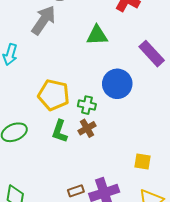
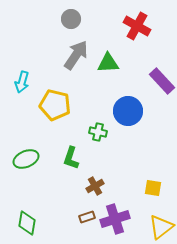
gray arrow: (44, 20) -> (76, 55), moved
yellow pentagon: (54, 95) -> (55, 105), moved
brown cross: (87, 128) -> (95, 186), moved

